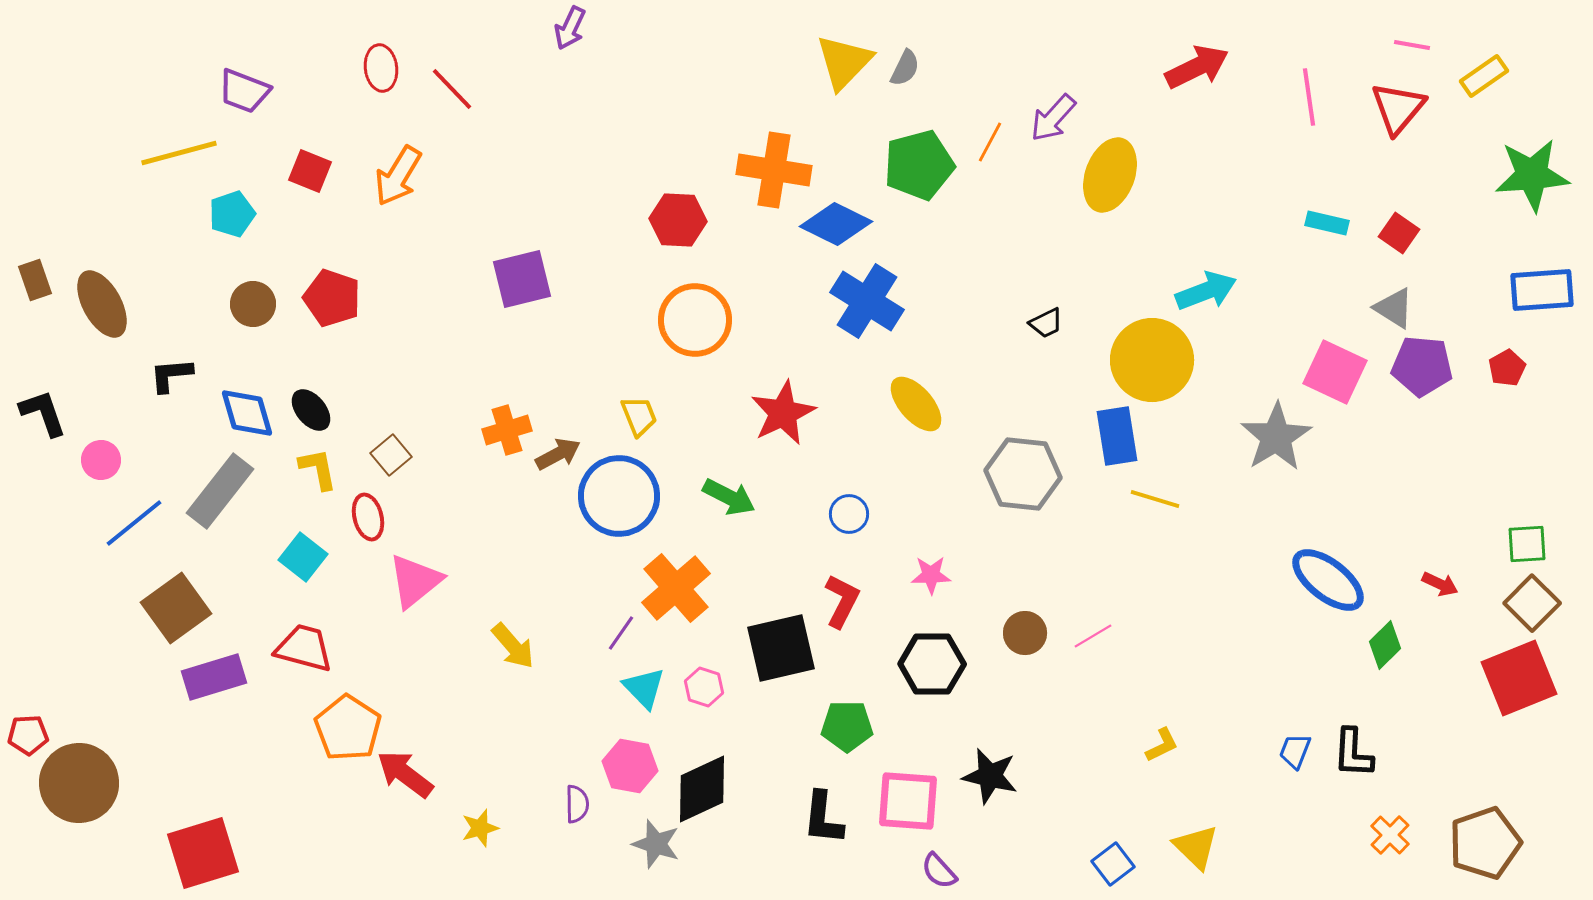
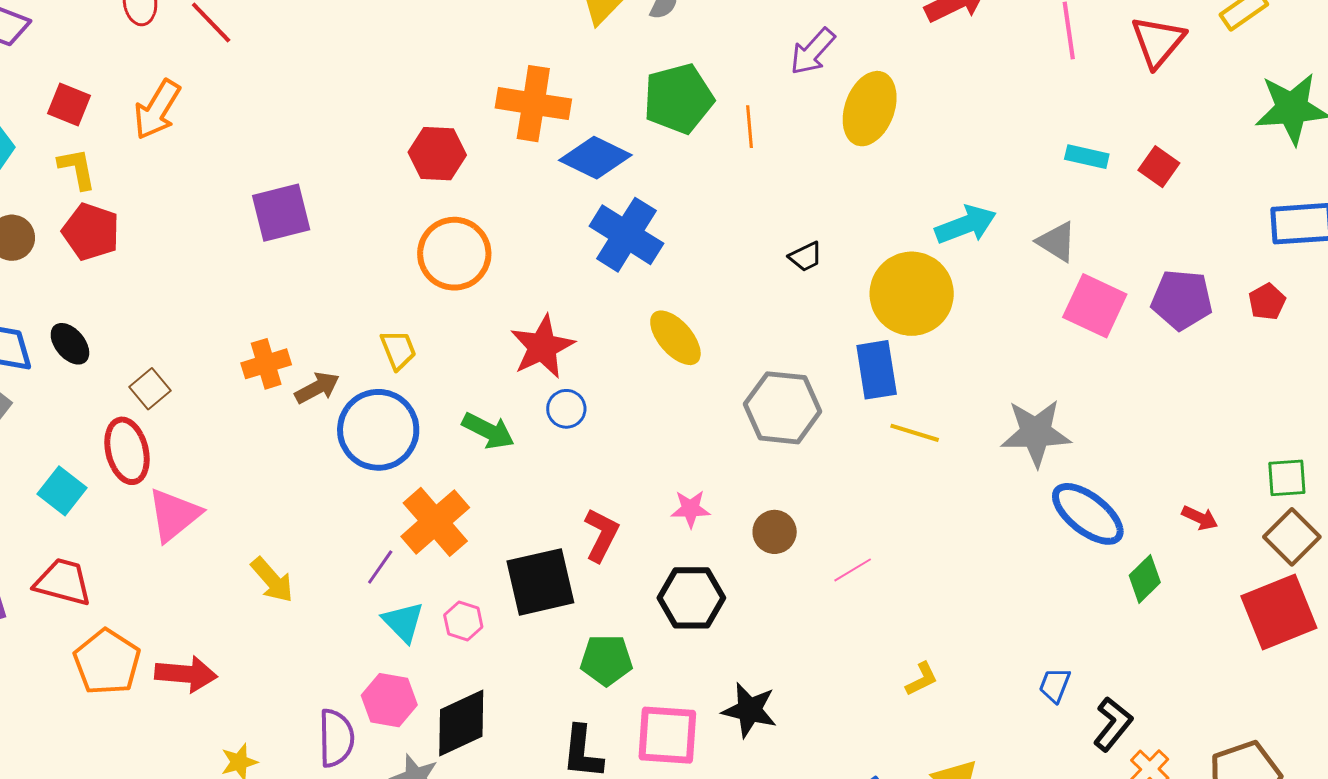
orange line: (990, 142) -> (749, 127), moved, turned -33
gray triangle: (1394, 308) -> (1057, 242), moved
gray star: (1276, 437) -> (1036, 433), moved, turned 30
yellow L-shape: (318, 469) -> (77, 169), moved
blue circle: (849, 514) -> (566, 409), moved
red ellipse: (368, 517) -> (127, 451), size x1.4
brown circle: (1025, 633) -> (775, 532), moved
black L-shape: (1353, 753) -> (1113, 724), moved, turned -144
red arrow: (405, 774) -> (186, 674), moved, turned 148
purple semicircle: (577, 804) -> (336, 738), size x1.5

